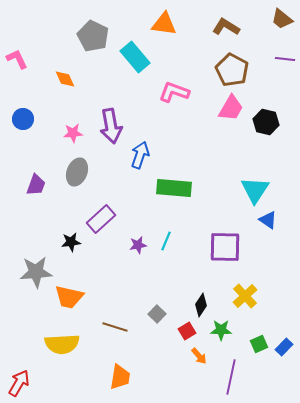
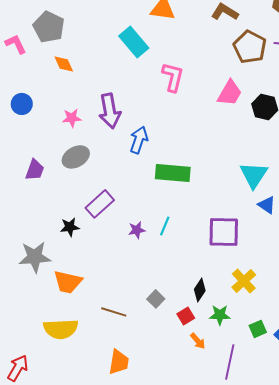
gray pentagon: (93, 36) -> (49, 27), moved
brown pentagon: (232, 70) -> (250, 47), moved
pink L-shape: (174, 92) -> (173, 77), turned 84
gray ellipse: (77, 172) -> (76, 157), turned 40

